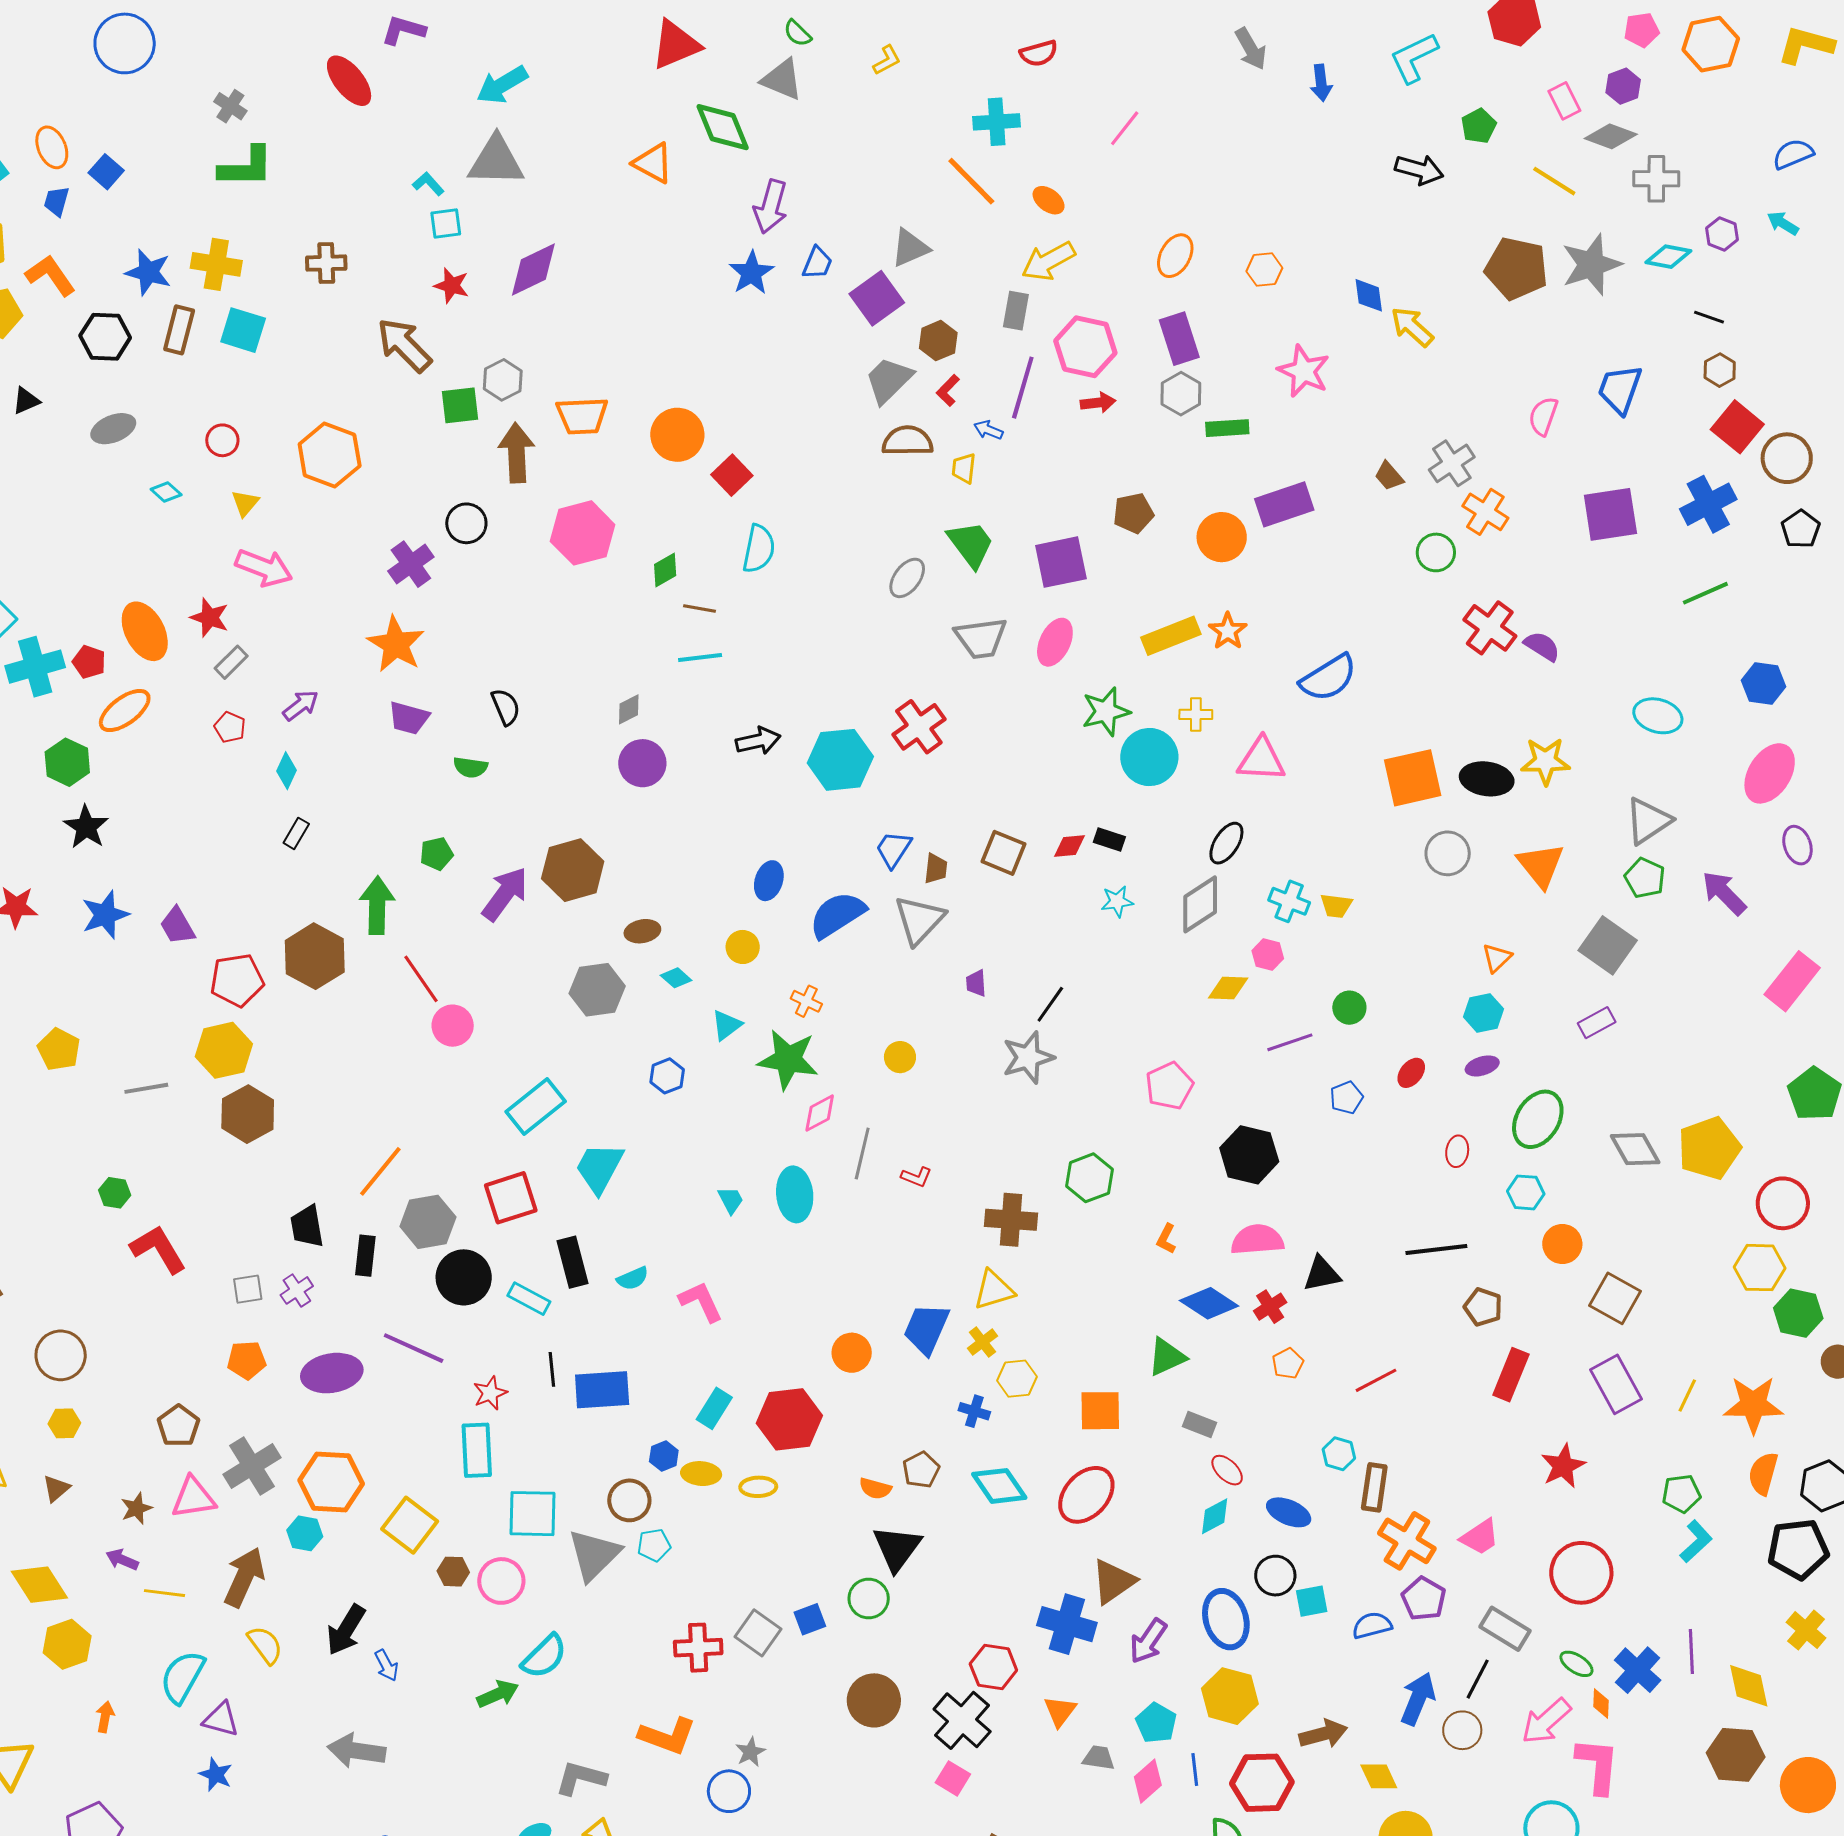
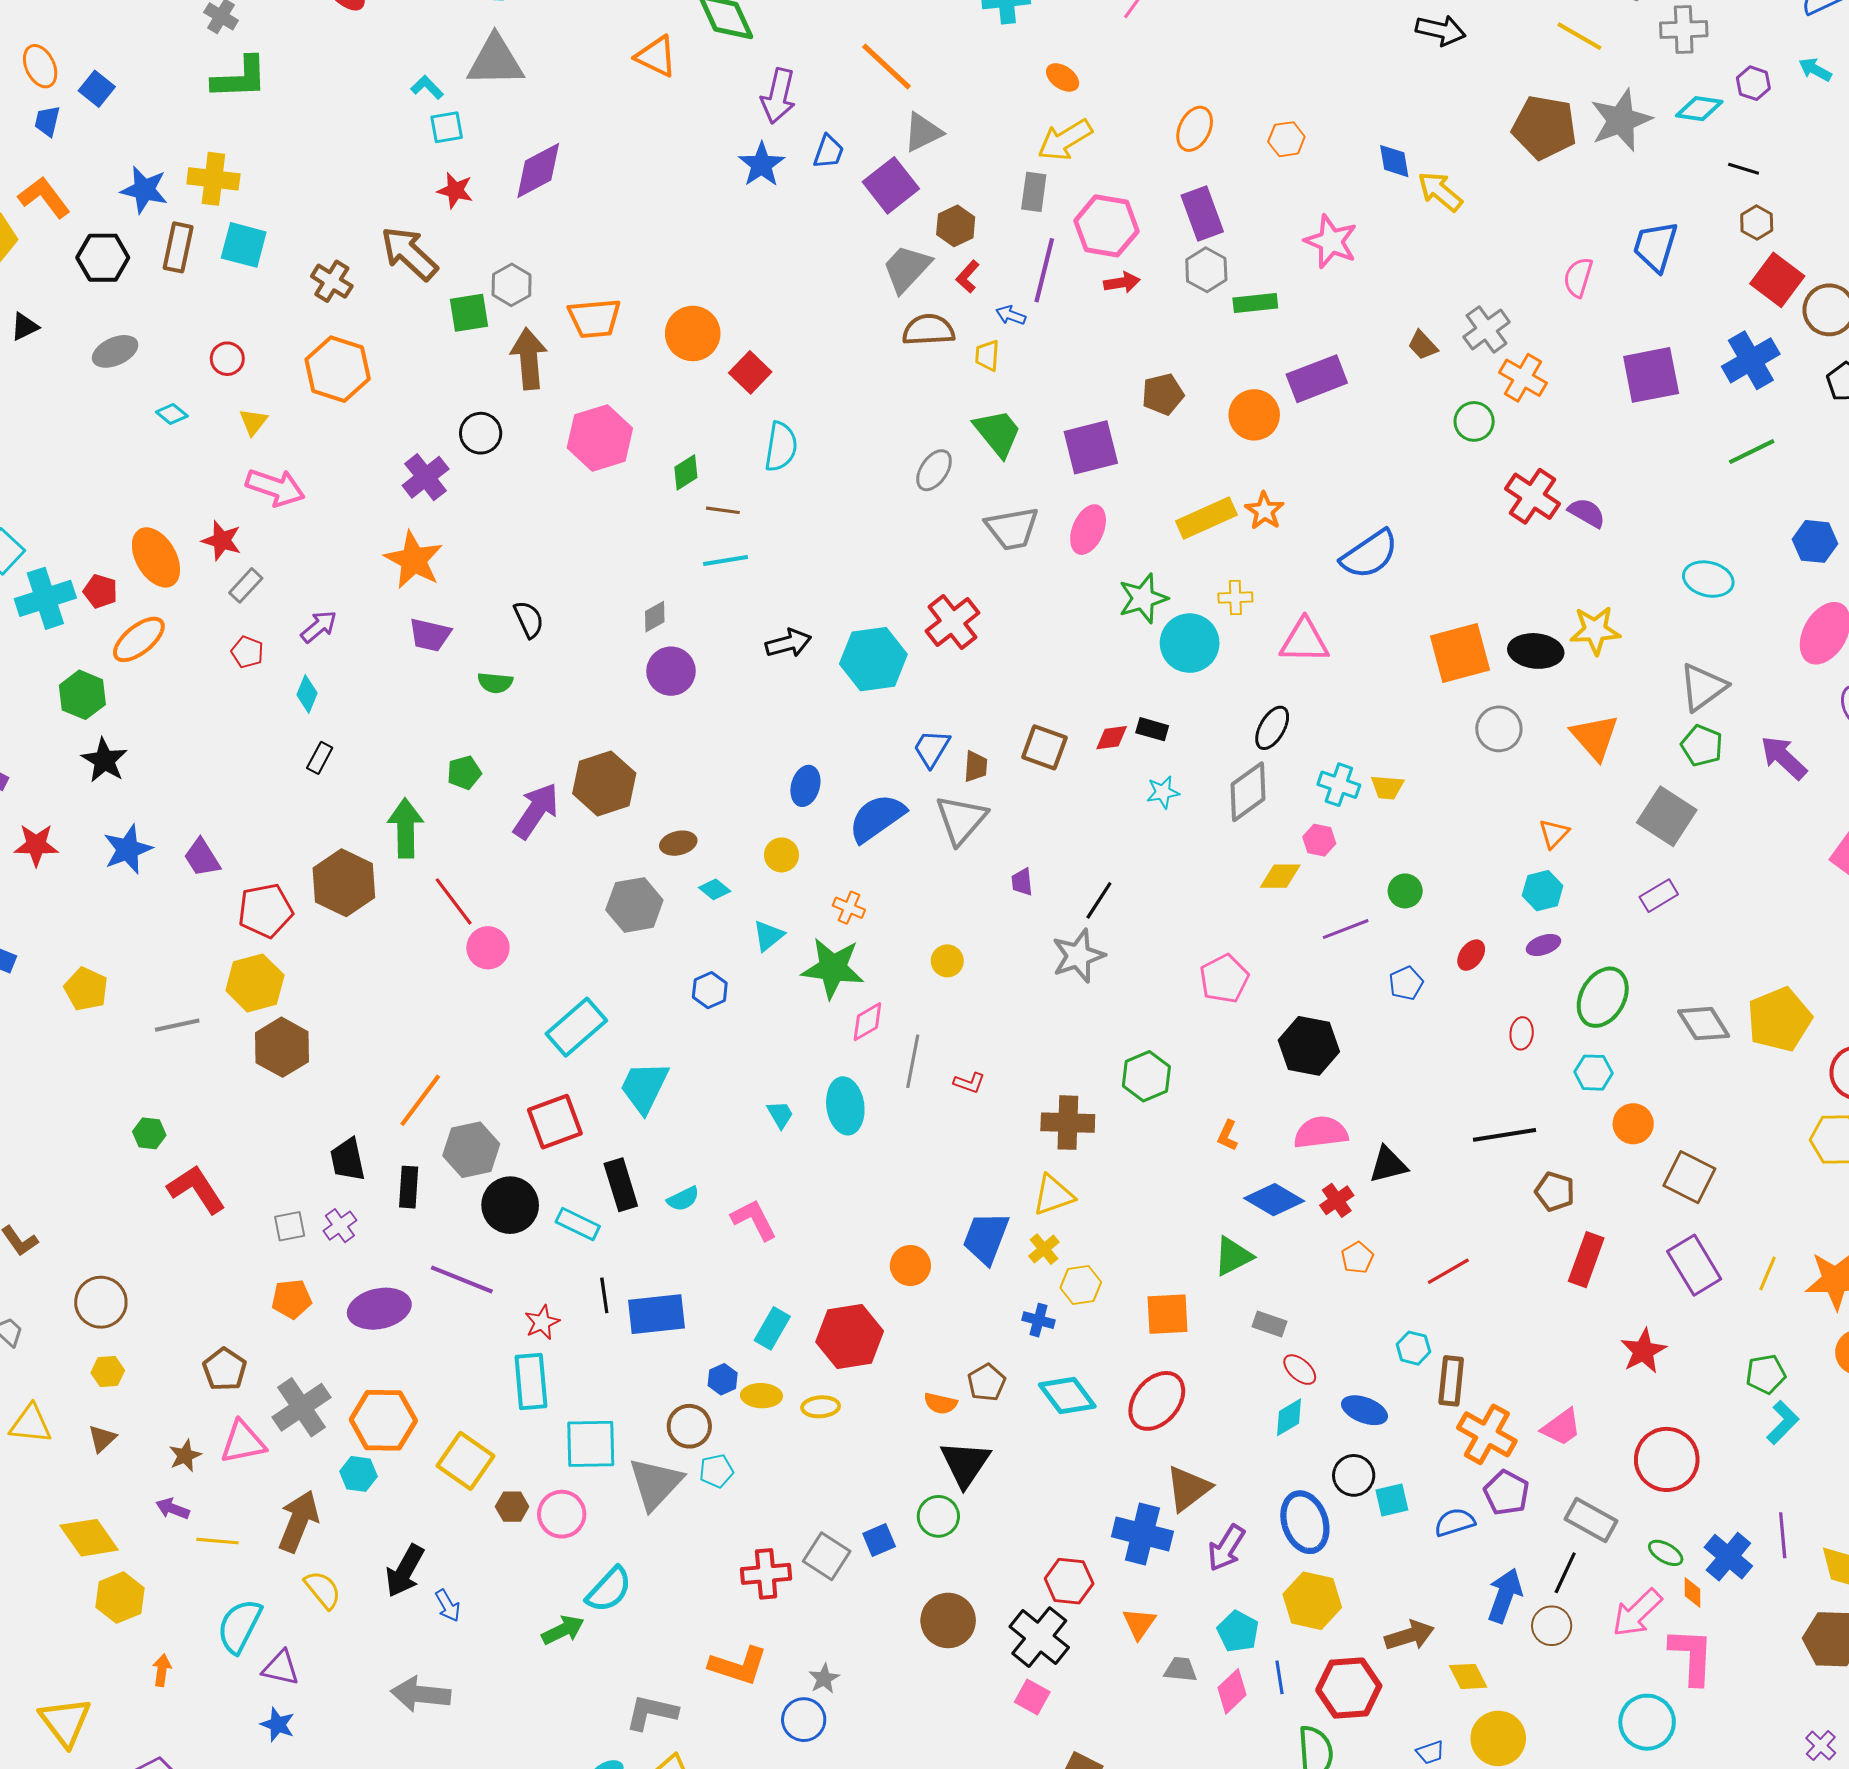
orange line: (971, 181) -> (887, 66), moved
brown cross: (326, 263) -> (332, 281), moved, turned 36

